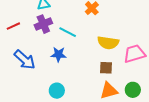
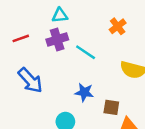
blue star: (58, 54) -> (84, 92), moved
brown square: (106, 68) -> (111, 107), moved

